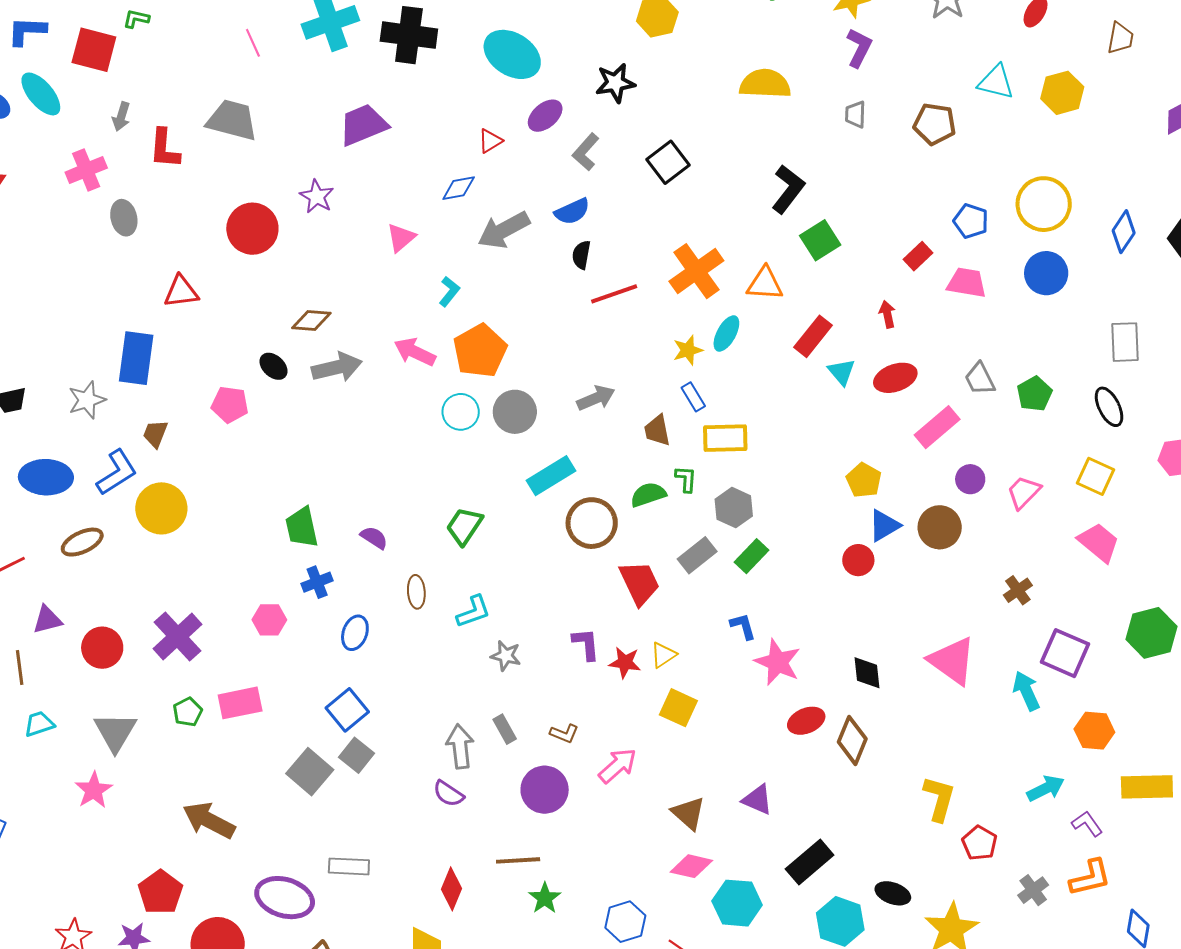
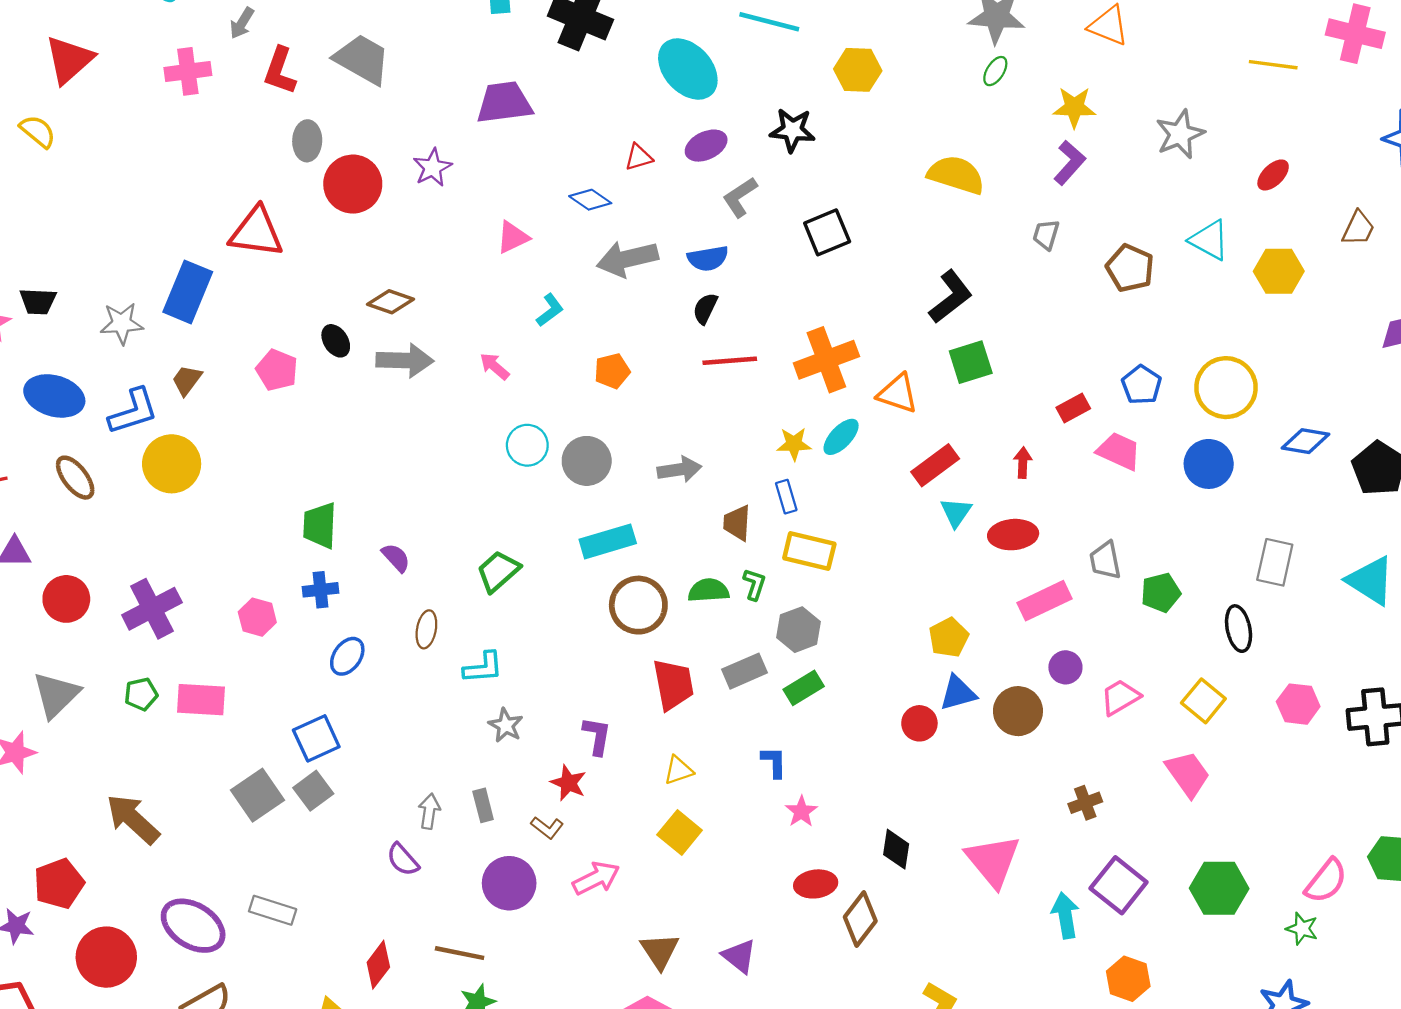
blue diamond: (459, 188) -> (590, 200), turned 30
gray ellipse: (124, 218) -> (307, 141), moved
blue diamond: (1124, 232) -> (1305, 441), turned 51
red triangle: (181, 292) -> (256, 232), size x1.4
orange pentagon: (480, 351) -> (612, 371), moved, size x0.6
pink arrow: (415, 352) -> (495, 366), size x0.7
brown ellipse: (82, 542) -> (75, 478), turned 63
pink star: (778, 662) -> (801, 812), size x0.6
red star: (625, 663) -> (568, 783), moved
gray arrow: (460, 746) -> (429, 811), size x0.7

